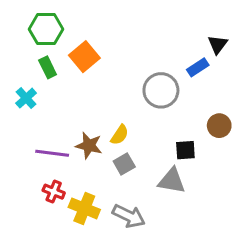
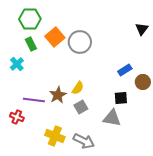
blue rectangle: (198, 67) -> (125, 70), moved
gray circle: (161, 90) -> (80, 42), moved
brown star: (89, 146) -> (58, 95), turned 30
red cross: (54, 192) -> (17, 117), moved

